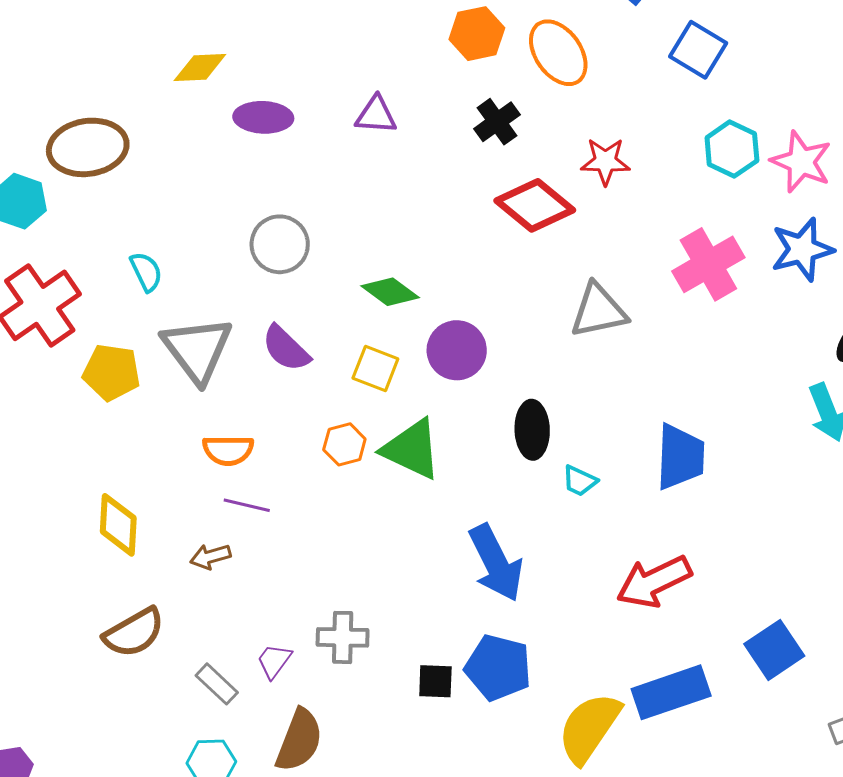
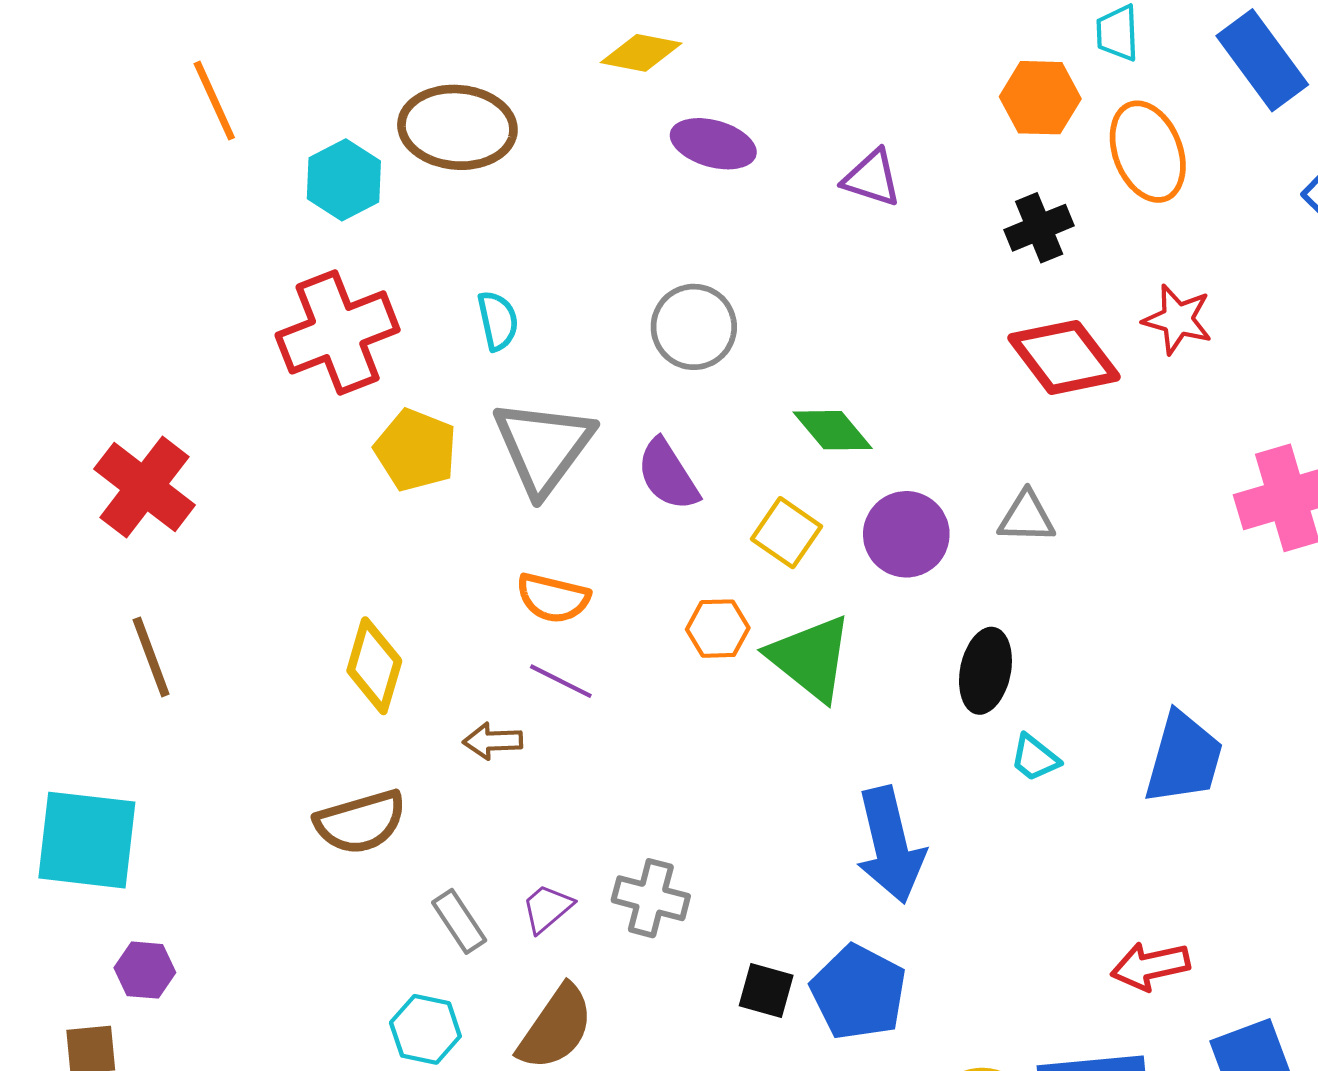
gray triangle: (599, 311) -> (1027, 517), moved, size x0.7
red arrow: (654, 582) -> (1150, 966), moved, size x0.7

